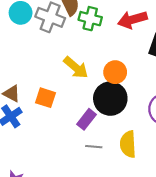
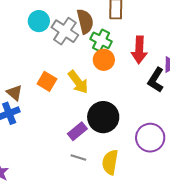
red arrow: (132, 20) -> (139, 50), turned -84
orange circle: (115, 72) -> (104, 60), moved
orange square: (45, 98) -> (47, 81), moved

